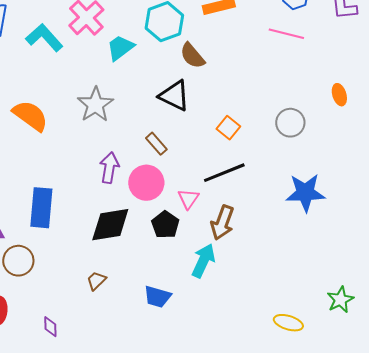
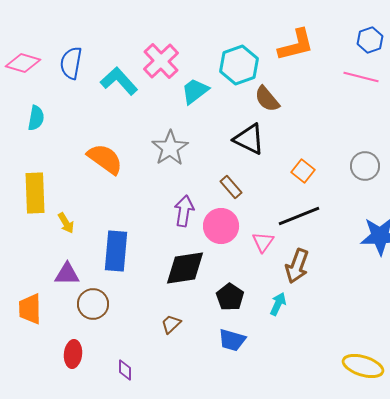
black pentagon: (165, 225) -> (230, 297), moved
cyan arrow: (203, 261) -> (278, 304), size x0.7
yellow ellipse: (288, 323) -> (363, 366), size x1.4

